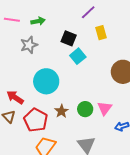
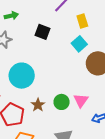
yellow rectangle: (101, 33) -> (82, 21), moved
cyan square: (78, 56) -> (79, 44), moved

